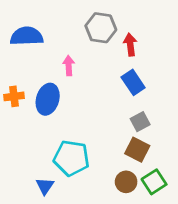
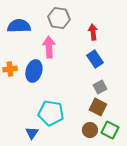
gray hexagon: (101, 28) -> (59, 18), moved
pink arrow: (69, 66) -> (49, 47), size x1.5
green square: (154, 182) -> (110, 130), turned -30

